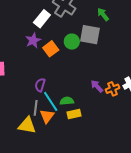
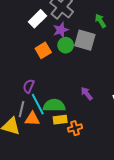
purple star: (33, 40) -> (61, 30), moved
orange cross: (113, 89) -> (75, 128), moved
green semicircle: (67, 101) -> (54, 105), size x1.5
orange triangle: (47, 116) -> (32, 119), turned 49

